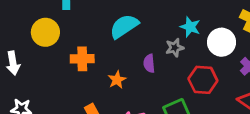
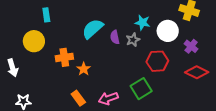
purple semicircle: (149, 63) -> (115, 37), moved
orange star: (117, 80) -> (84, 69), moved

